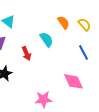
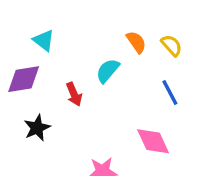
cyan semicircle: (46, 39) -> (108, 71), turned -105

